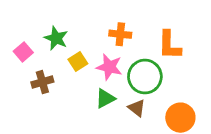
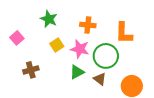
green star: (56, 38) -> (49, 19), moved
brown cross: (42, 82) -> (31, 70), moved

